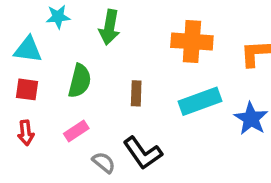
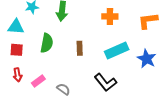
orange cross: (192, 42) -> (110, 16), size x0.7
pink rectangle: (76, 131) -> (38, 81), moved
black L-shape: (143, 153) -> (105, 82), moved

